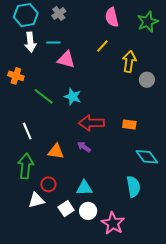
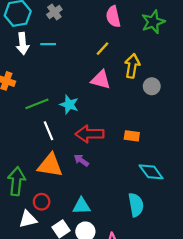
pink triangle: (66, 60) -> (101, 80), moved
green line: (44, 96) -> (37, 104), turned -60
white line: (27, 131) -> (49, 131), moved
orange triangle: (56, 151) -> (50, 165), size x1.4

